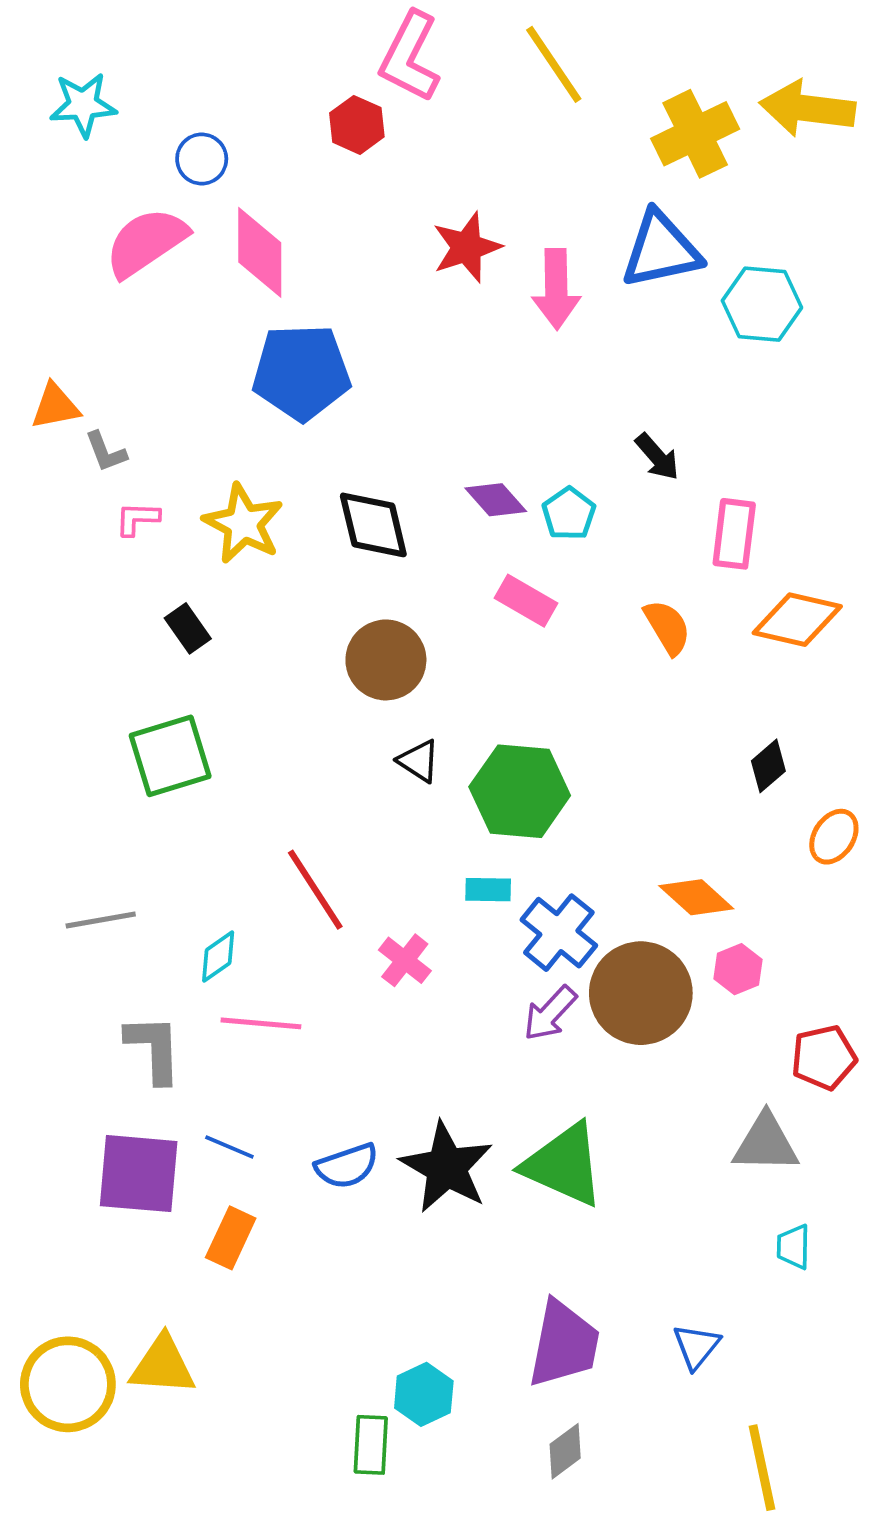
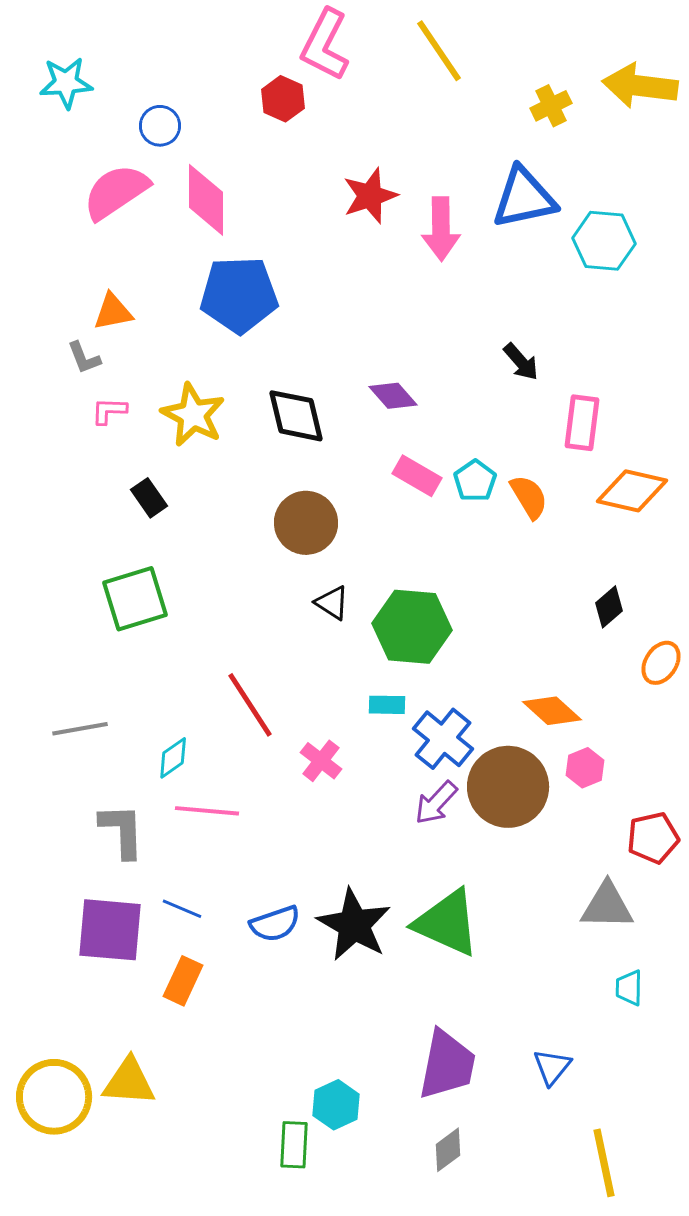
yellow cross: (695, 134) -> (551, 106), size x0.6
orange triangle: (55, 406) -> (113, 312), moved
cyan pentagon: (569, 514) -> (475, 481), moved

